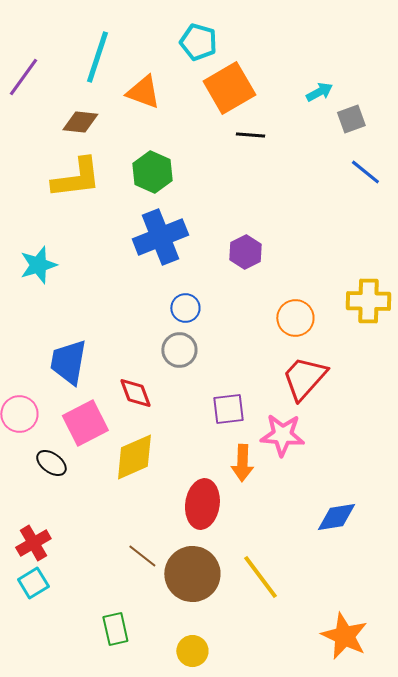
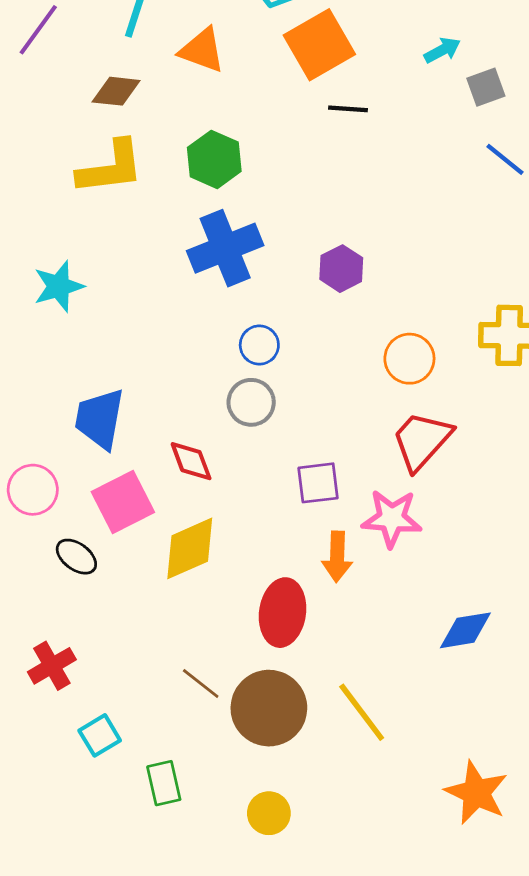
cyan square: (33, 583) -> (100, 735), moved

